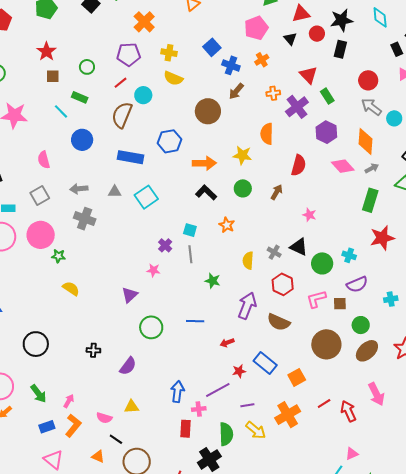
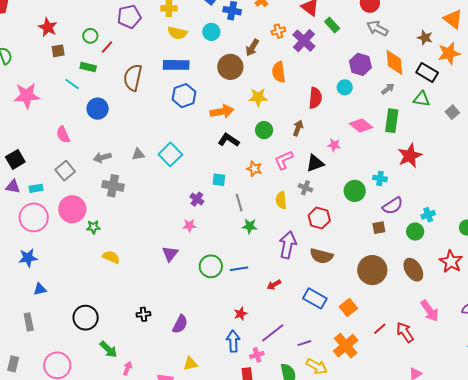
red line: (120, 83) -> (107, 47), moved
brown arrow: (236, 91) -> (252, 48), moved
cyan circle: (143, 95) -> (211, 32), moved
brown circle: (208, 111) -> (230, 67), moved
cyan circle: (394, 118) -> (345, 87), moved
purple hexagon: (326, 132) -> (360, 64), moved
orange diamond: (366, 141) -> (394, 62), moved
blue rectangle: (130, 157) -> (176, 65), moved
pink diamond: (343, 166) -> (361, 125), moved
black triangle: (299, 247) -> (315, 163), moved, turned -36
gray line: (190, 254) -> (239, 203), moved
pink L-shape: (316, 299) -> (284, 160), moved
green circle: (361, 325) -> (415, 232), moved
green circle: (151, 327) -> (211, 266), moved
brown ellipse: (367, 351) -> (413, 270), turned -70
red star: (239, 371) -> (241, 314), moved
green arrow: (38, 394) -> (108, 349), moved

